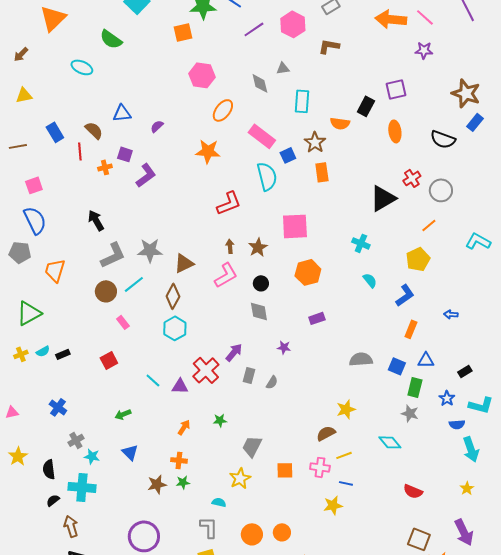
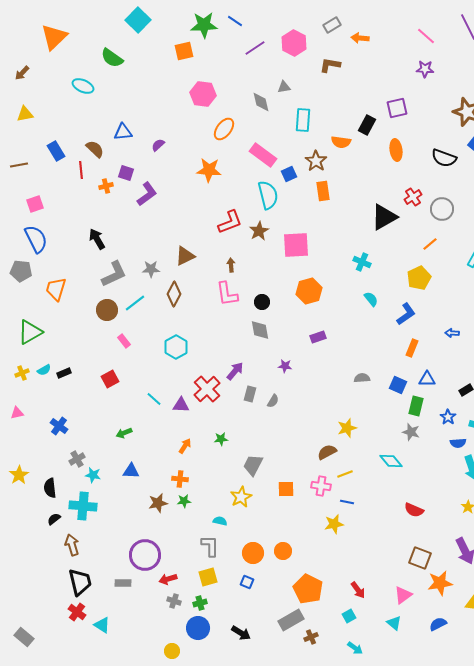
orange arrow: (391, 19) -> (360, 38), moved, size x0.6
brown star: (258, 247) -> (259, 231), moved
gray star: (150, 250) -> (151, 269), size x0.7
brown triangle: (184, 263) -> (185, 256), moved
pink L-shape: (226, 275) -> (227, 294), turned 112
brown diamond: (173, 296) -> (174, 294), moved
gray semicircle: (361, 359) -> (362, 378), size x0.7
pink triangle: (12, 412) -> (17, 413), moved
blue triangle: (130, 452) -> (131, 471), turned -42

